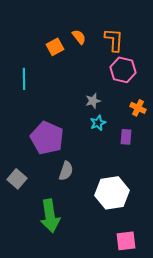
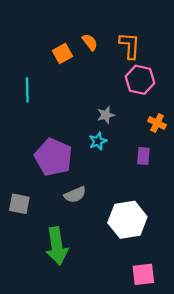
cyan star: (98, 123) -> (98, 141), moved
gray semicircle: (66, 171) -> (75, 195), turned 48
gray square: (17, 179) -> (19, 204), turned -30

